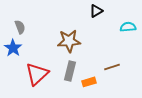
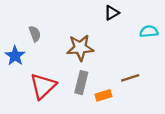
gray semicircle: (20, 27) -> (35, 34), moved

